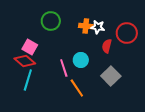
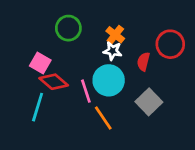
orange cross: (86, 26) -> (115, 35), turned 32
white star: (98, 27) -> (113, 51), moved
cyan circle: (81, 60) -> (109, 80), size x1.5
red diamond: (25, 61) -> (54, 82), moved

